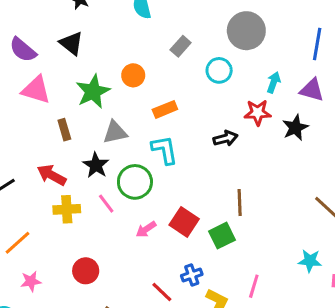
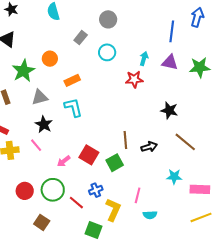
gray circle: (246, 31) -> (108, 19), moved, size x0.7
black star: (295, 128) -> (169, 110), moved, turned -30
black arrow: (225, 138) -> (149, 147), moved
black star: (96, 165) -> (44, 124), moved
green circle: (135, 182) -> (53, 190), moved

